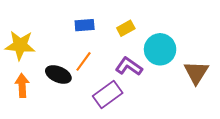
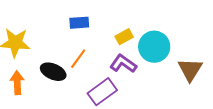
yellow rectangle: (126, 28) -> (124, 37), moved

